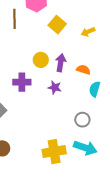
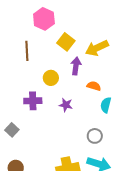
brown line: (14, 19) -> (27, 51), moved
yellow arrow: (88, 32) -> (97, 48), size x1.6
purple arrow: (61, 63) -> (76, 66), moved

